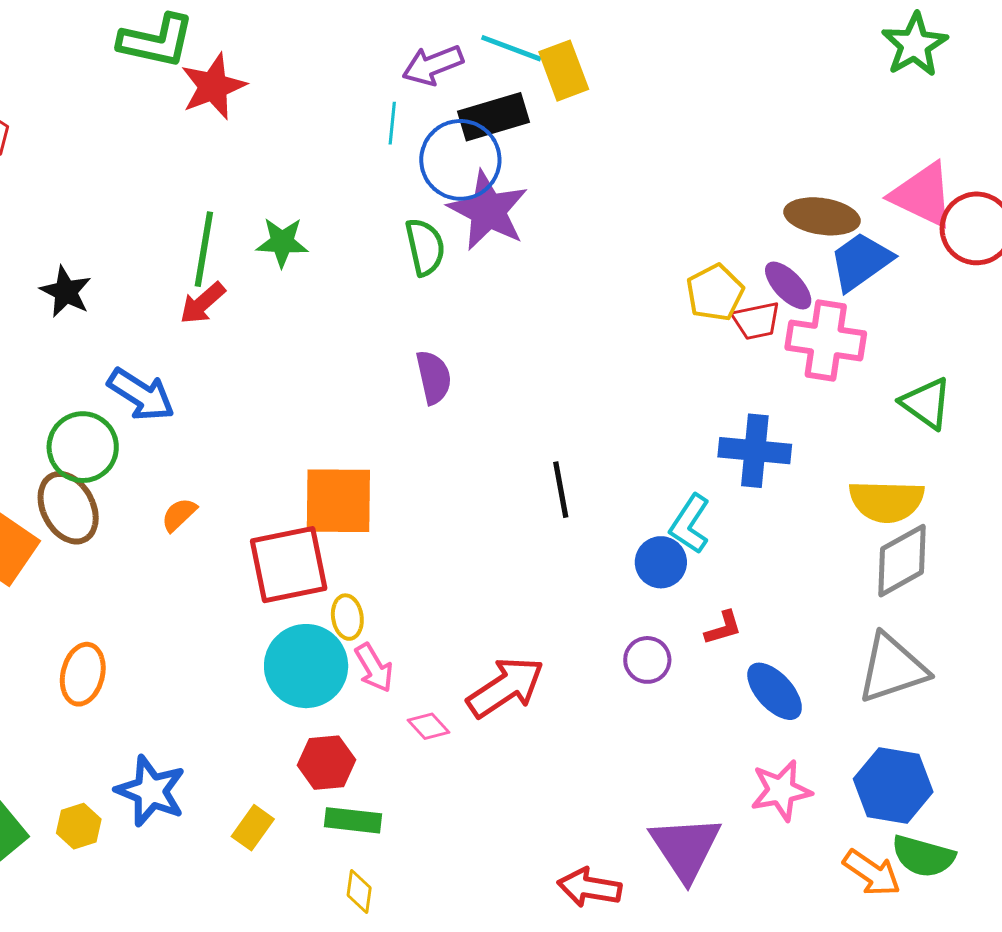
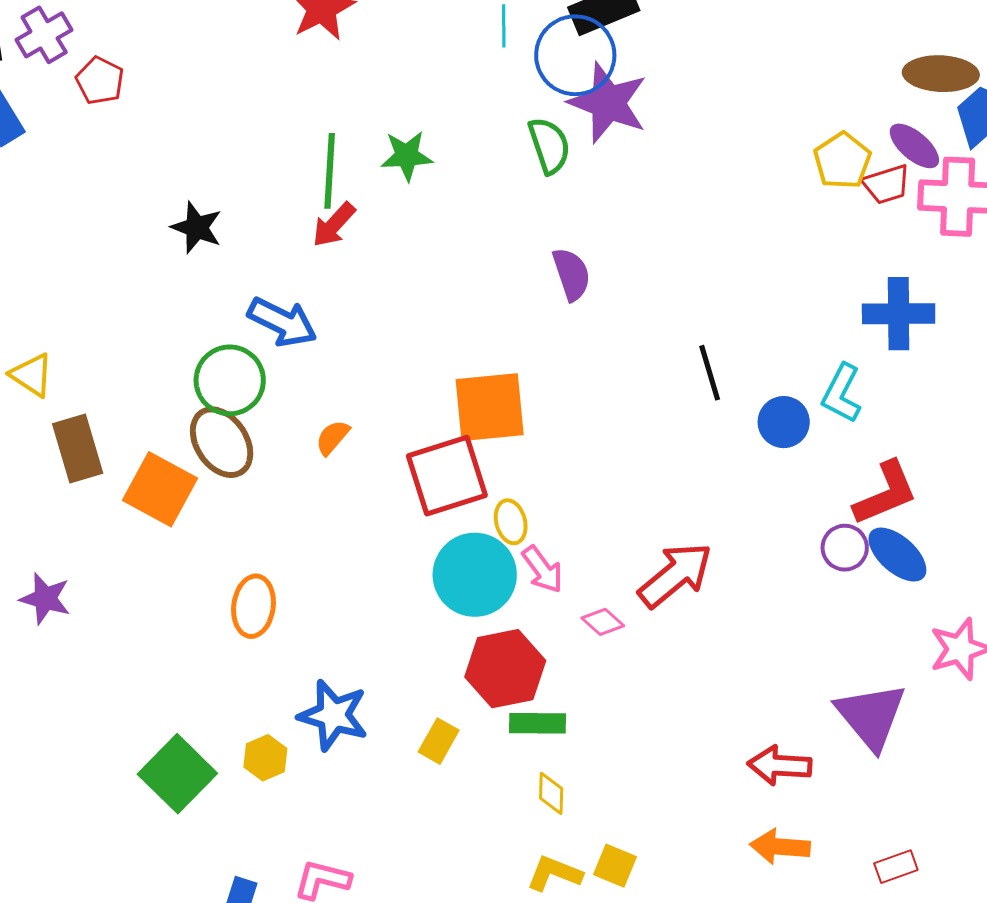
blue circle: (661, 562) -> (784, 422), moved
red L-shape: (723, 628) -> (886, 493), size x1.8
purple circle: (647, 660) -> (845, 548), moved
blue ellipse: (775, 691) -> (897, 555), moved
red hexagon: (327, 763) -> (505, 669), size x1.4

